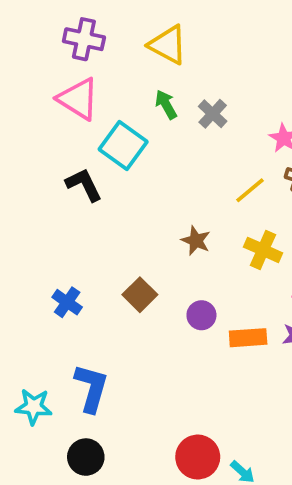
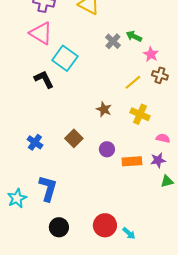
green arrow: (166, 104) -> (134, 36), moved, turned -35
cyan star: (34, 407) -> (17, 198), turned -30
black circle: (86, 457) -> (59, 227), moved

